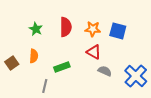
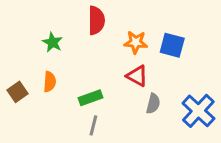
red semicircle: (66, 27) -> (96, 20), moved
gray semicircle: (105, 71) -> (153, 104), turned 80
gray line: (45, 86) -> (93, 125), moved

